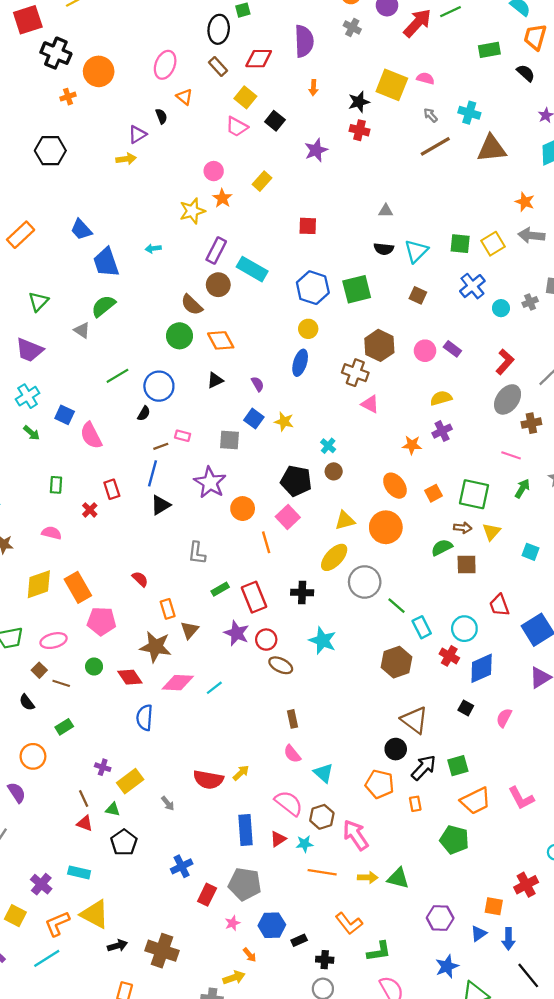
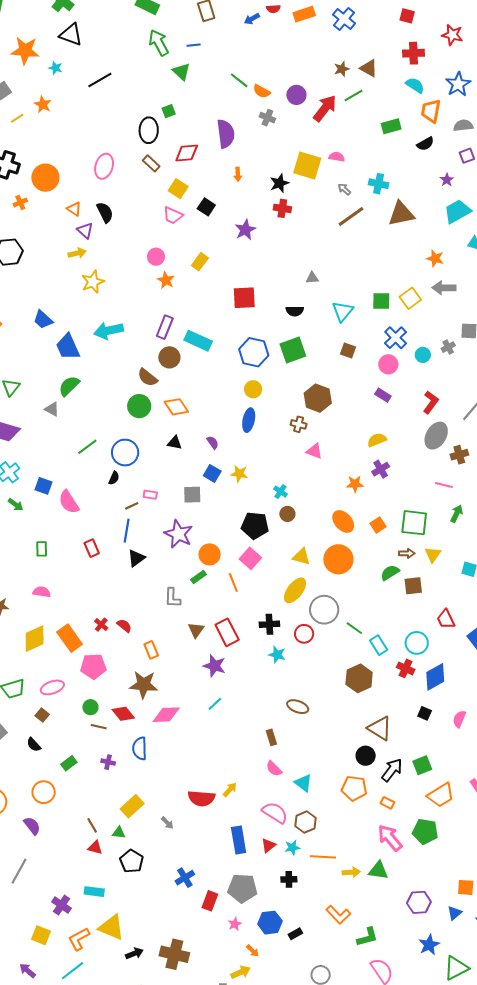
black semicircle: (526, 73) -> (425, 144), turned 114
orange triangle: (184, 97) -> (74, 209), moved
black semicircle: (161, 116) -> (105, 212), size x1.5
purple triangle: (137, 134) -> (85, 230), turned -42
yellow star: (192, 211) -> (93, 282), moved
red square: (308, 226) -> (244, 298), size x1.4
cyan arrow: (153, 249) -> (109, 331), size x2.0
black semicircle: (384, 249) -> (295, 311), moved
pink circle: (425, 351) -> (388, 364), moved
brown cross: (355, 373) -> (299, 424), size x0.7
black triangle: (215, 380) -> (175, 443), turned 42
red cross: (90, 510) -> (101, 625), moved
yellow triangle: (345, 520) -> (302, 557), turned 36
green rectangle: (220, 589) -> (199, 577), moved
brown triangle: (190, 630) -> (196, 630), moved
red circle: (266, 640) -> (304, 634), moved
cyan star: (323, 641) -> (277, 655), moved, size x0.7
brown ellipse: (281, 665) -> (298, 707), moved
brown line: (61, 683) -> (99, 727), moved
cyan line: (214, 688) -> (215, 704), moved
purple cross: (103, 767) -> (108, 762), moved
orange rectangle: (415, 804) -> (387, 803), turned -48
pink arrow: (356, 835) -> (390, 838), moved
orange line: (322, 872) -> (323, 857), moved
black cross: (325, 960) -> (289, 879), moved

